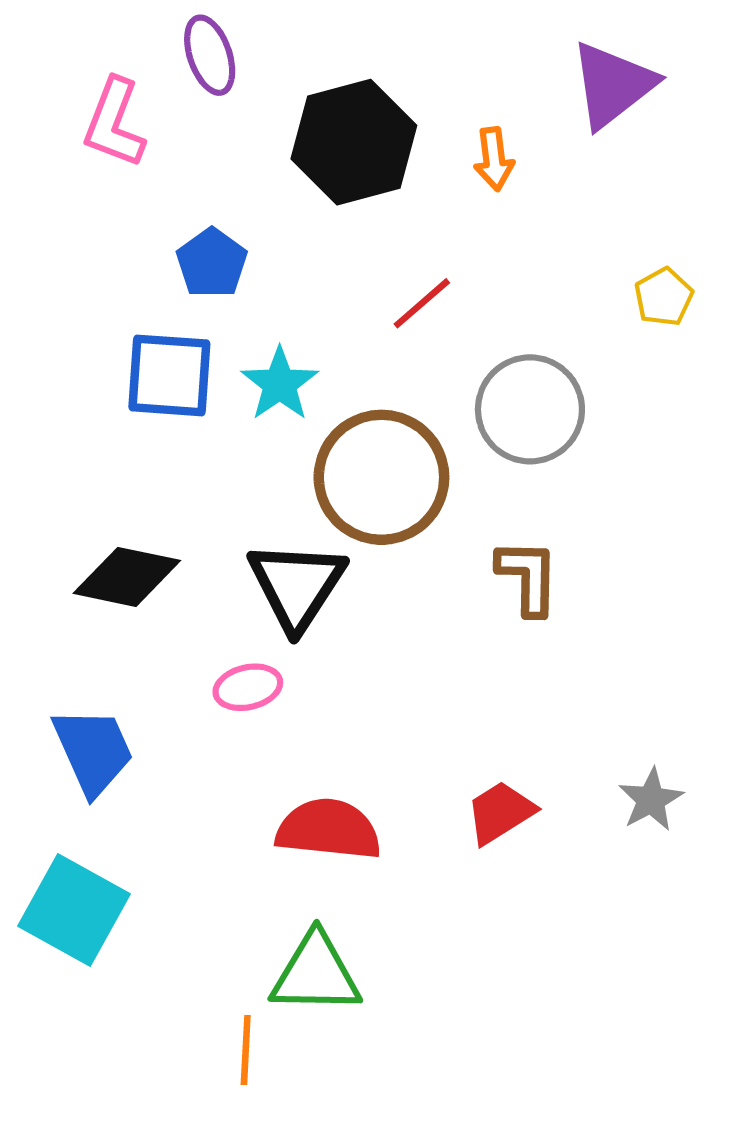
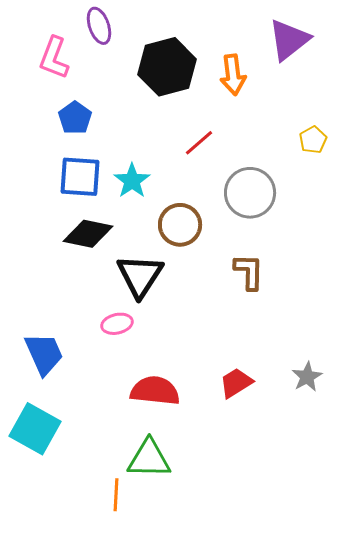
orange arrow: (494, 159) -> (233, 75), size x1.4
blue pentagon: (212, 263) -> (75, 118), moved
brown circle: (381, 477) -> (180, 225), size x0.7
black diamond: (127, 577) -> (88, 234), moved

